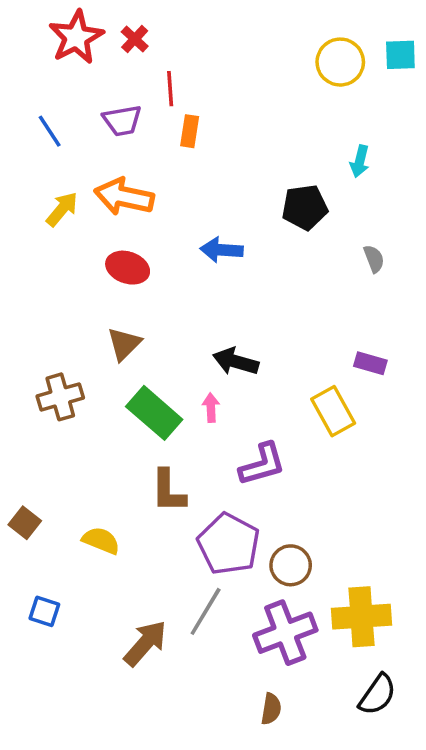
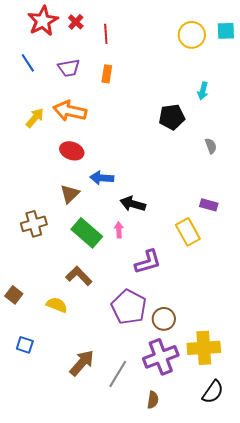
red line: (170, 89) -> (106, 34), moved
blue line: (50, 131) -> (28, 63), moved
blue arrow: (222, 250) -> (102, 178), moved
brown L-shape: (168, 491) -> (79, 276), moved, turned 136
gray line: (206, 611) -> (118, 374), moved

